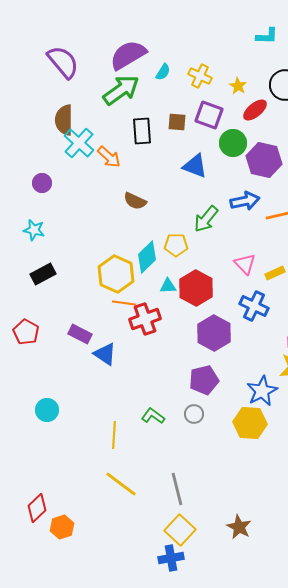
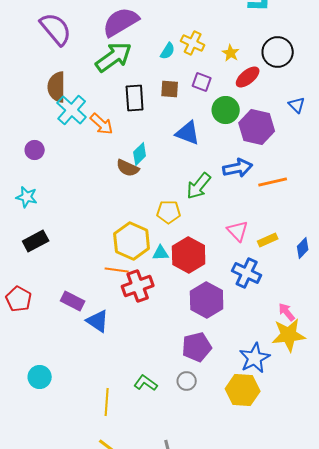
cyan semicircle: (163, 72) -> (168, 51), moved
purple square: (209, 115) -> (202, 82), size x0.7
cyan diamond: (147, 257) -> (140, 154), moved, size x0.7
yellow hexagon: (116, 274) -> (132, 241), moved

